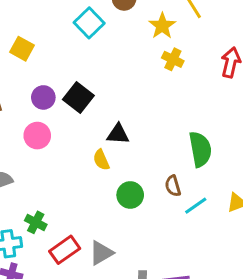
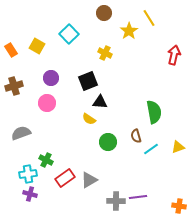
cyan square: (89, 23) -> (69, 34), moved
yellow cross: (173, 59) -> (105, 53), moved
black square: (78, 97) -> (88, 81), moved, turned 30
yellow semicircle: (101, 160) -> (89, 119), turned -32

